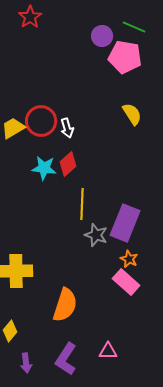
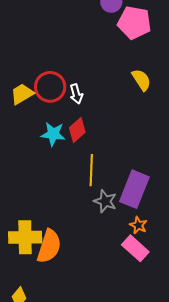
orange semicircle: (65, 305) -> (49, 246), moved

